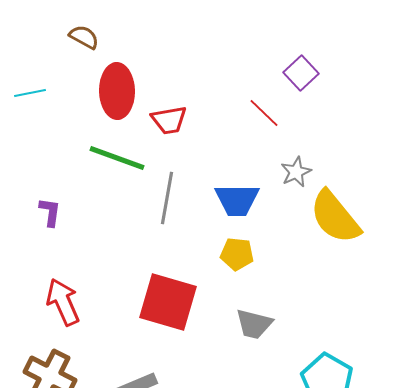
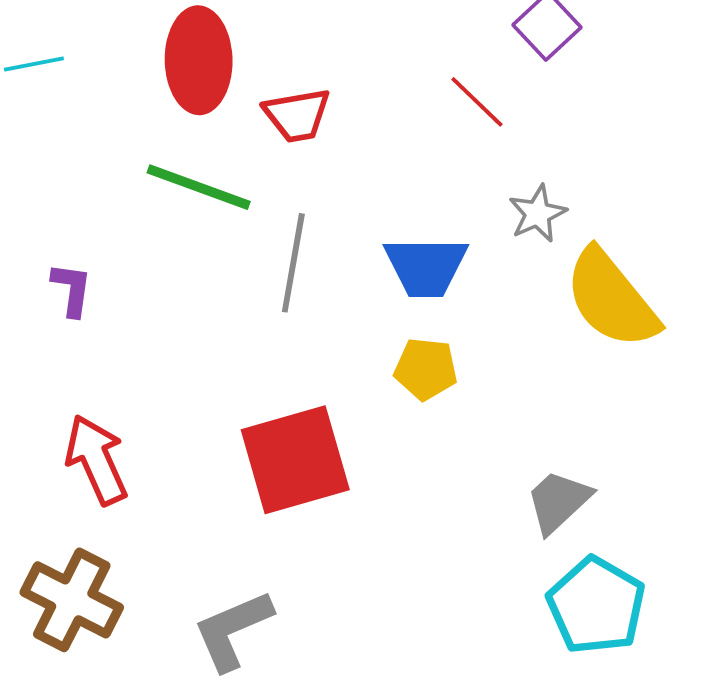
red square: (168, 302) -> (295, 460), turned -32
gray trapezoid: (254, 324) -> (558, 501), moved, turned 123

